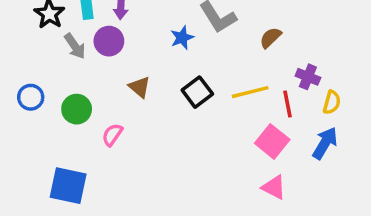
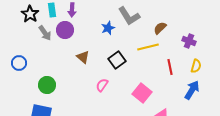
purple cross: (308, 77) -> (189, 41), moved
yellow line: (250, 92) -> (148, 47), moved
green circle: (77, 109) -> (47, 85), moved
pink semicircle: (112, 135) -> (102, 85), moved
pink square: (272, 141) -> (142, 93), moved

